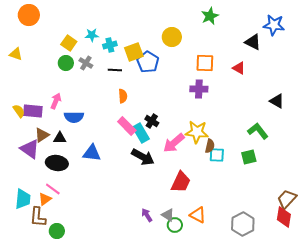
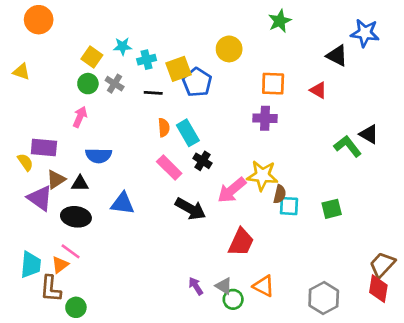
pink arrow: (56, 101) -> (80, 117), moved
yellow semicircle: (19, 111) -> (25, 162), moved
green L-shape: (258, 131) -> (348, 146), moved
cyan rectangle: (141, 133) -> (188, 133), moved

